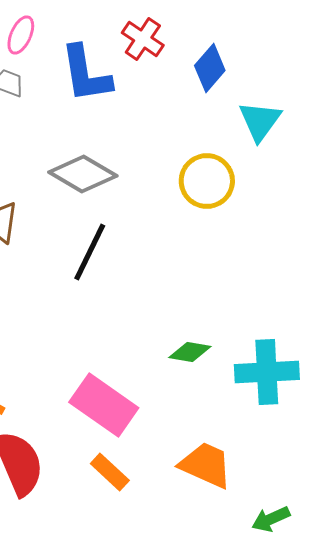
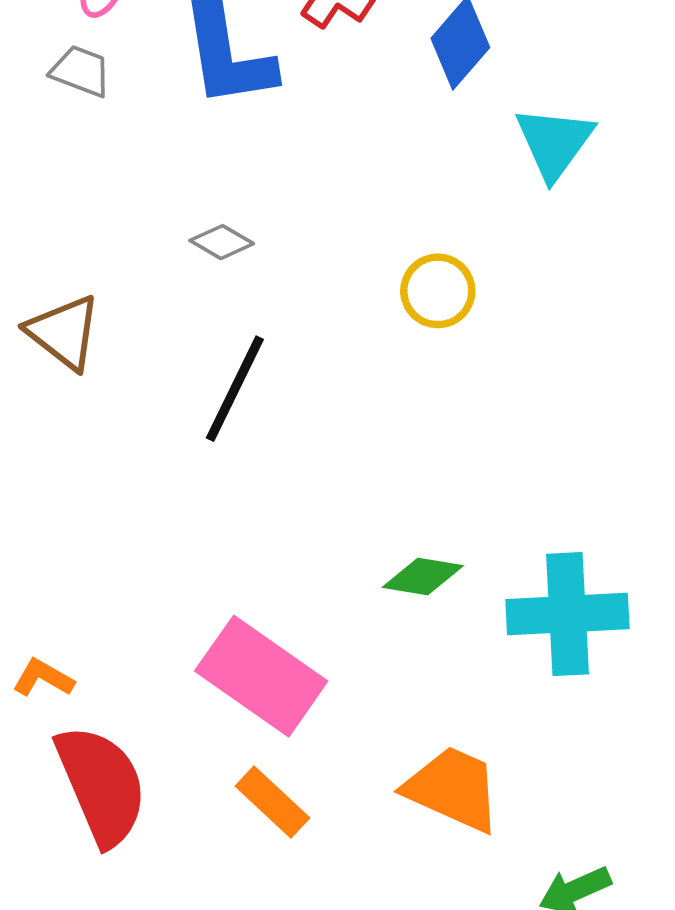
gray diamond: (83, 174) -> (222, 242), size x0.5
yellow circle: (207, 181) -> (438, 291), moved, size x0.7

